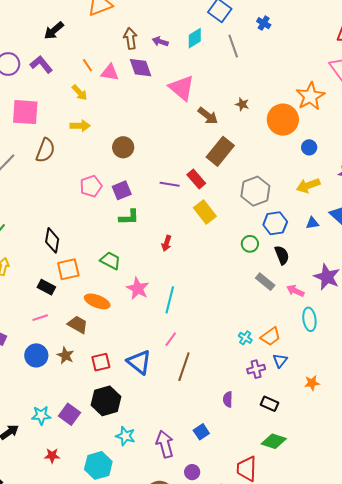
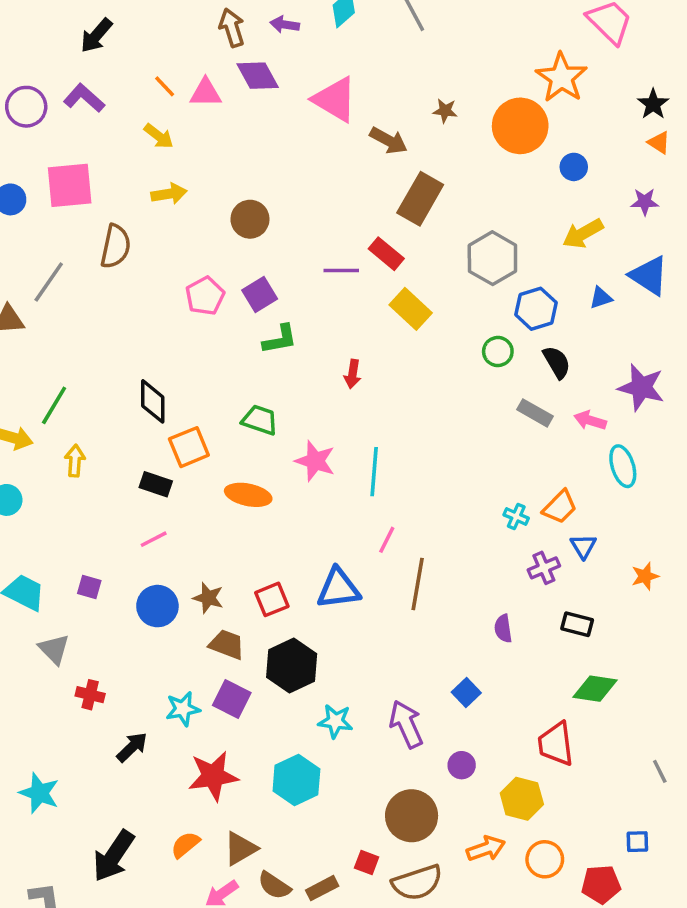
brown trapezoid: (78, 325) -> (227, 644), moved
blue triangle: (139, 362) -> (338, 589), turned -36
red star: (52, 456) -> (213, 776), size x1.8

